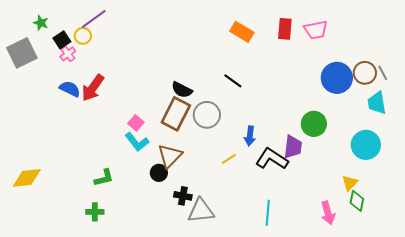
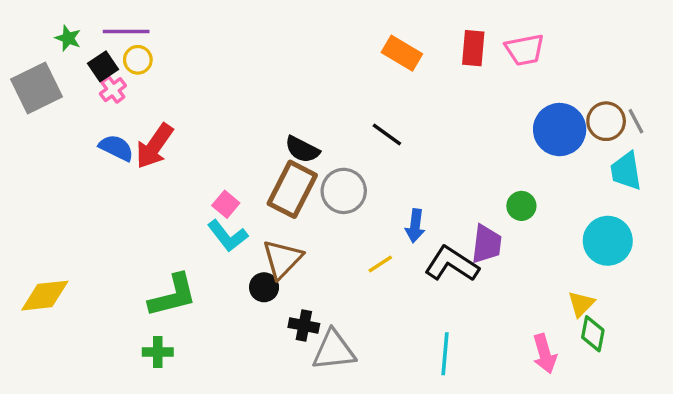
purple line: (94, 19) -> (126, 32), moved, turned 36
green circle: (314, 124) -> (521, 206), size x0.7
green L-shape: (104, 178) -> (173, 296), size x1.5

